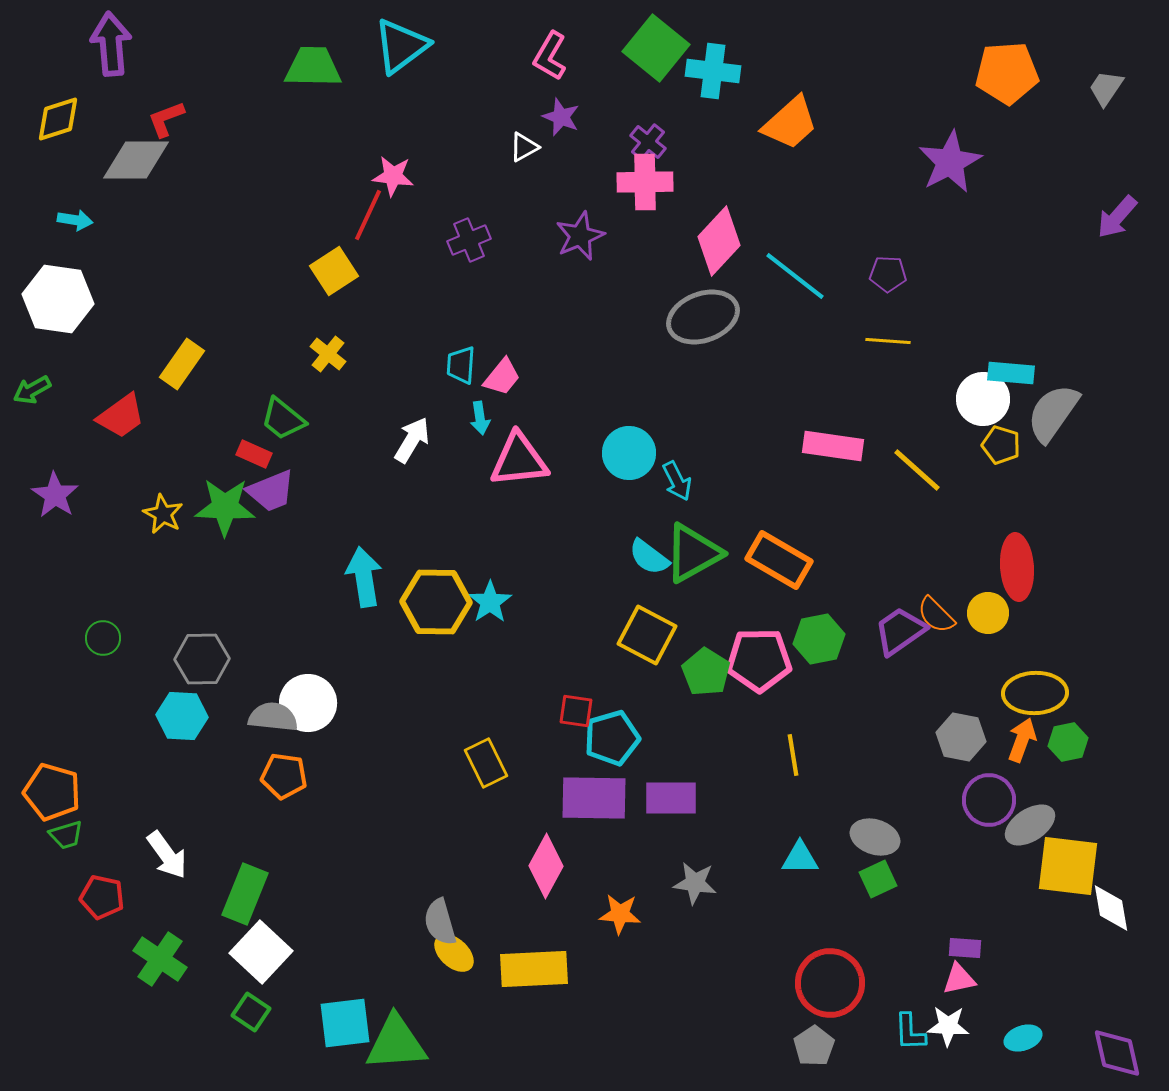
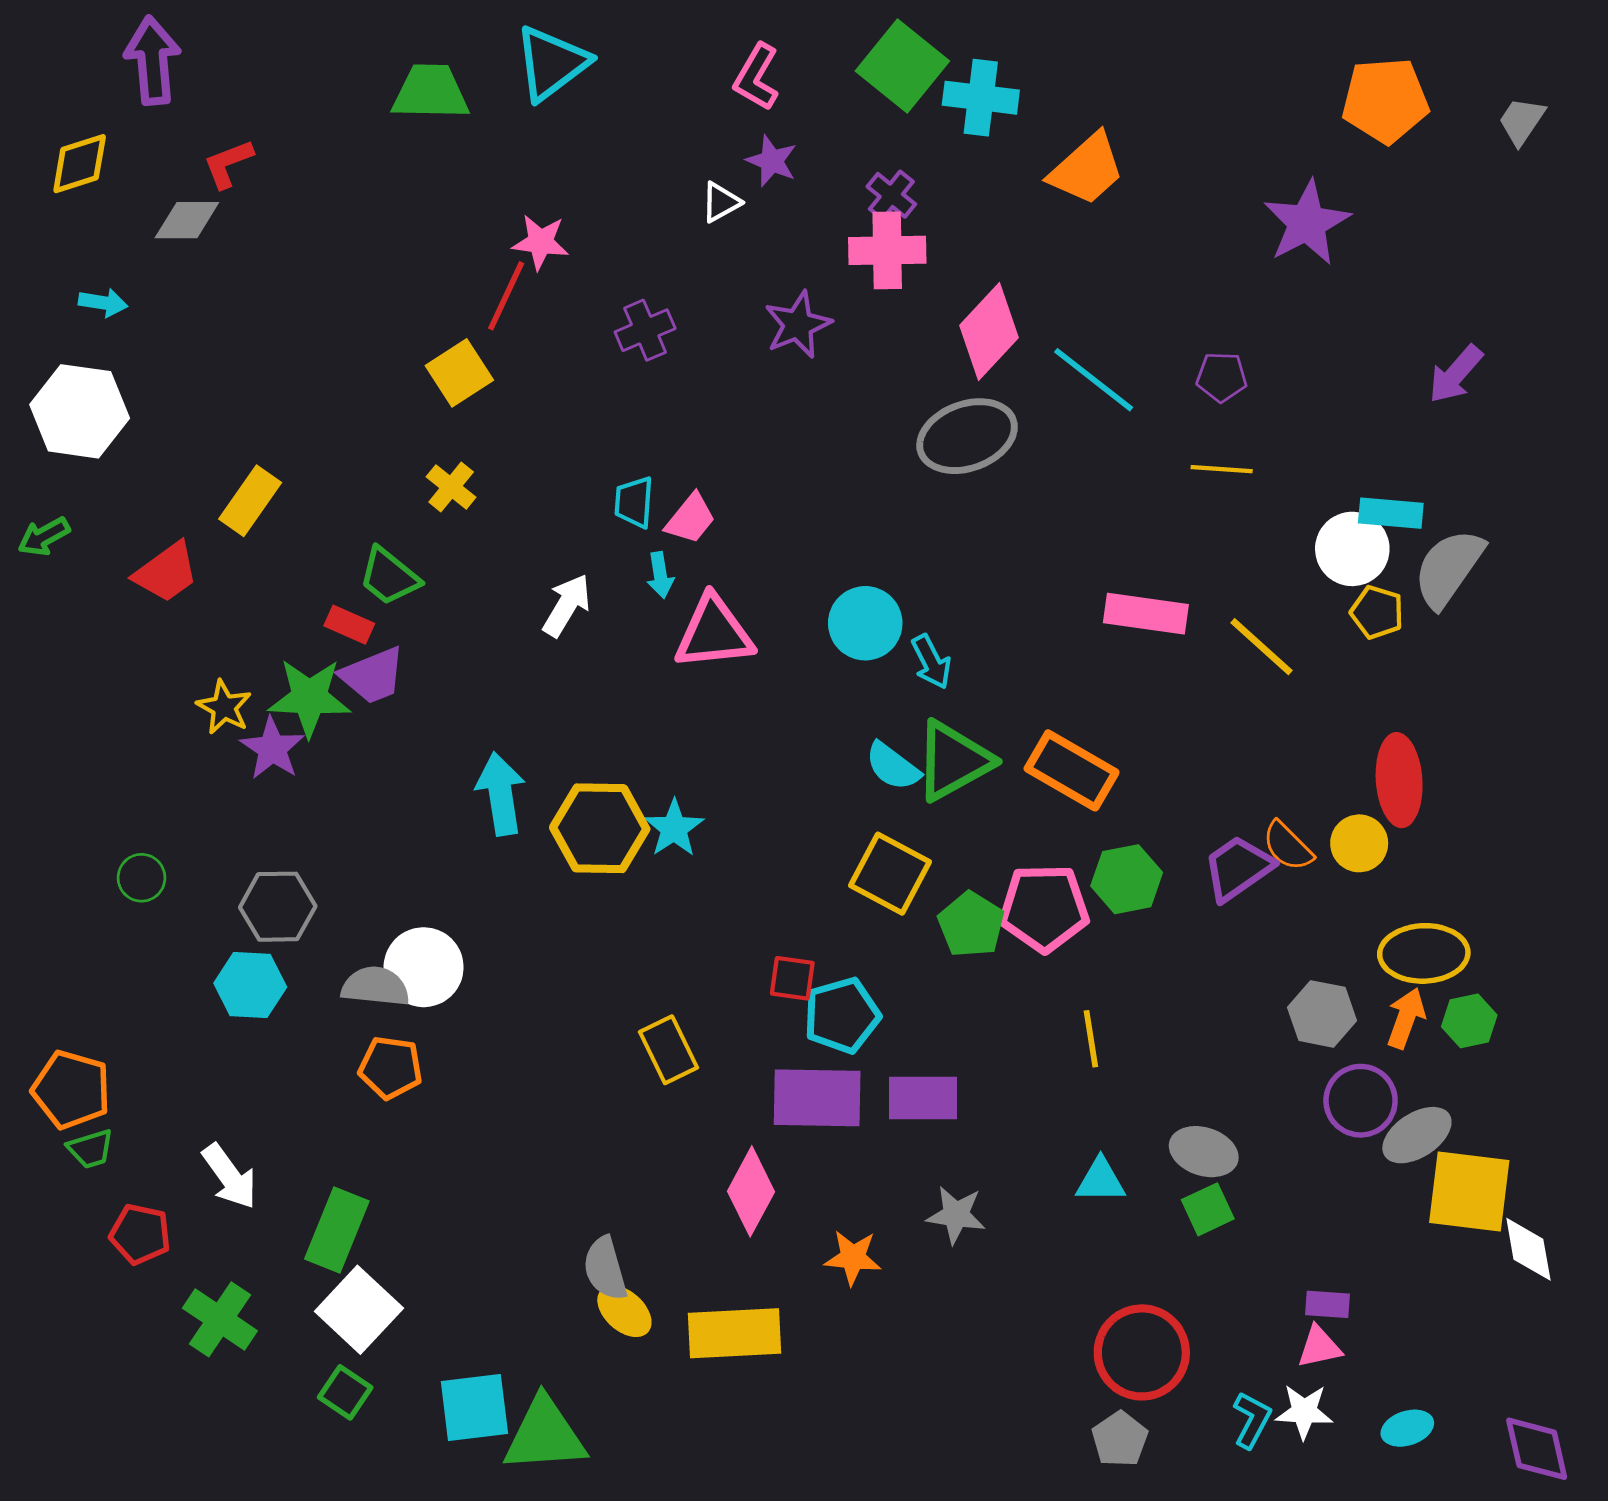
gray diamond: (136, 160) -> (187, 220), size x0.7
purple arrow: (1117, 217) -> (1455, 374), moved
purple star: (55, 495) -> (272, 748), moved
cyan L-shape: (910, 1032) -> (1252, 1420), turned -150

